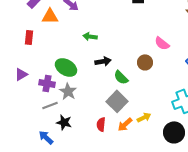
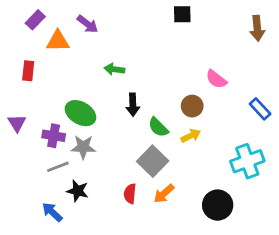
black arrow: (103, 61) -> (133, 105), turned 98
purple triangle: (21, 74) -> (17, 123), turned -32
gray star: (68, 91) -> (83, 147), turned -30
yellow arrow: (144, 117) -> (191, 136), moved
black circle: (174, 132) -> (218, 205), moved

